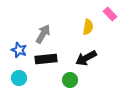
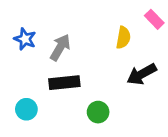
blue star: (19, 50) -> (25, 39), moved
black arrow: (86, 58) -> (142, 74), moved

